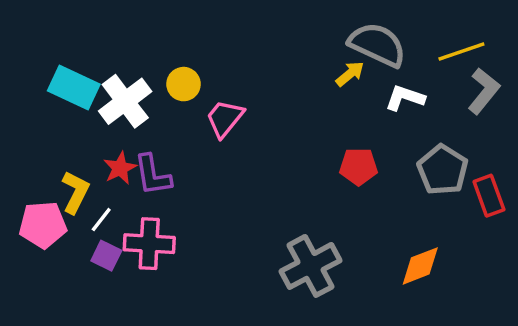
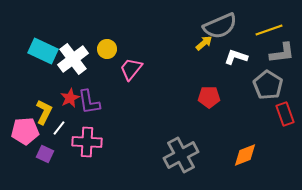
gray semicircle: (377, 45) -> (220, 26), turned 132
gray L-shape: (484, 91) -> (282, 53), turned 44
gray pentagon: (443, 170) -> (268, 85), moved
purple square: (106, 256) -> (45, 154), moved

